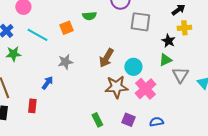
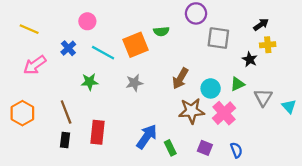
orange square: (66, 28) -> (136, 45), size x1.6
green star: (13, 54) -> (90, 82), moved
green triangle: (165, 60) -> (237, 84), moved
blue arrow: (47, 83) -> (147, 137), moved, size x1.6
red rectangle: (32, 106) -> (97, 132), size x1.5
blue semicircle: (156, 122) -> (236, 150), turned 80

